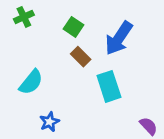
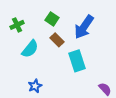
green cross: (24, 17) -> (17, 25), moved
cyan semicircle: (31, 82) -> (30, 49), moved

